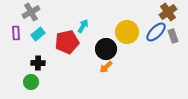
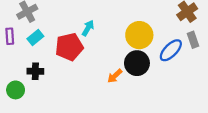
blue ellipse: (156, 32) -> (171, 50), moved
black circle: (106, 49) -> (137, 63), moved
green circle: (31, 82) -> (16, 90), moved

